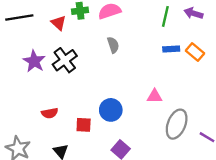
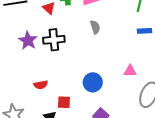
black cross: (65, 60) -> (54, 40), turned 30
red square: (84, 125) -> (64, 102), moved

